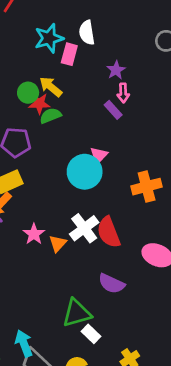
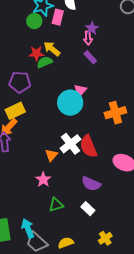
yellow arrow: (51, 87) -> (52, 49), moved
green circle: (28, 93) -> (34, 21), moved
pink arrow: (123, 93) -> (88, 38), moved
pink star: (34, 234) -> (43, 180), moved
green triangle: (77, 313) -> (56, 205), moved, size x0.7
white rectangle: (91, 334) -> (88, 209), moved

